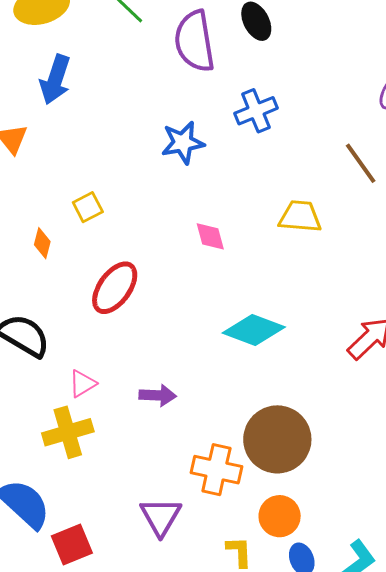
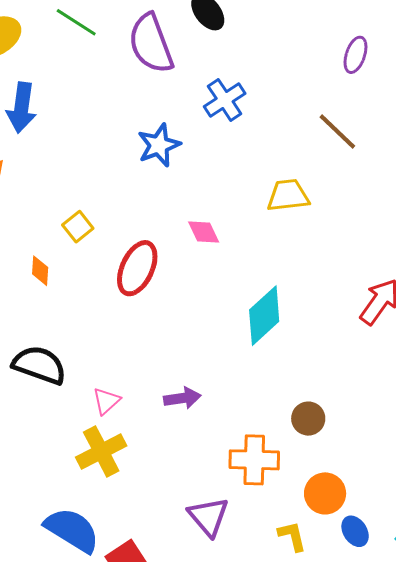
red ellipse: (115, 288) -> (137, 268), moved
cyan diamond: (254, 330) -> (264, 316), turned -52
brown circle: (277, 439) -> (308, 419), size x0.5

